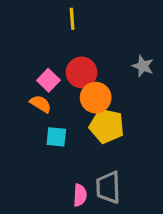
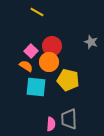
yellow line: (72, 19) -> (37, 12), moved, turned -56
orange circle: (96, 98) -> (49, 62), moved
cyan square: (56, 137) -> (36, 87), size x1.5

